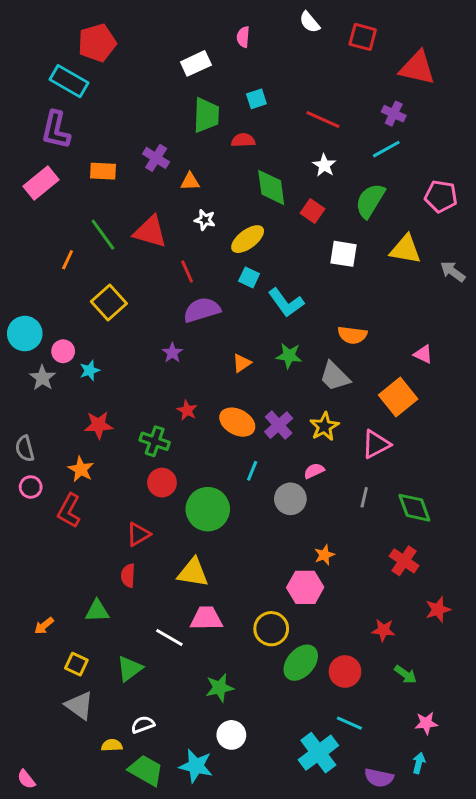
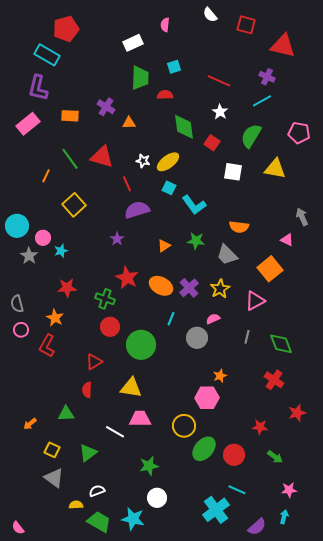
white star: (205, 220) -> (143, 161), moved
gray arrow: (453, 272) -> (302, 217), moved, turned 30
red star: (187, 410) -> (127, 278), size x1.6
purple semicircle: (379, 778) -> (257, 527), turned -54

